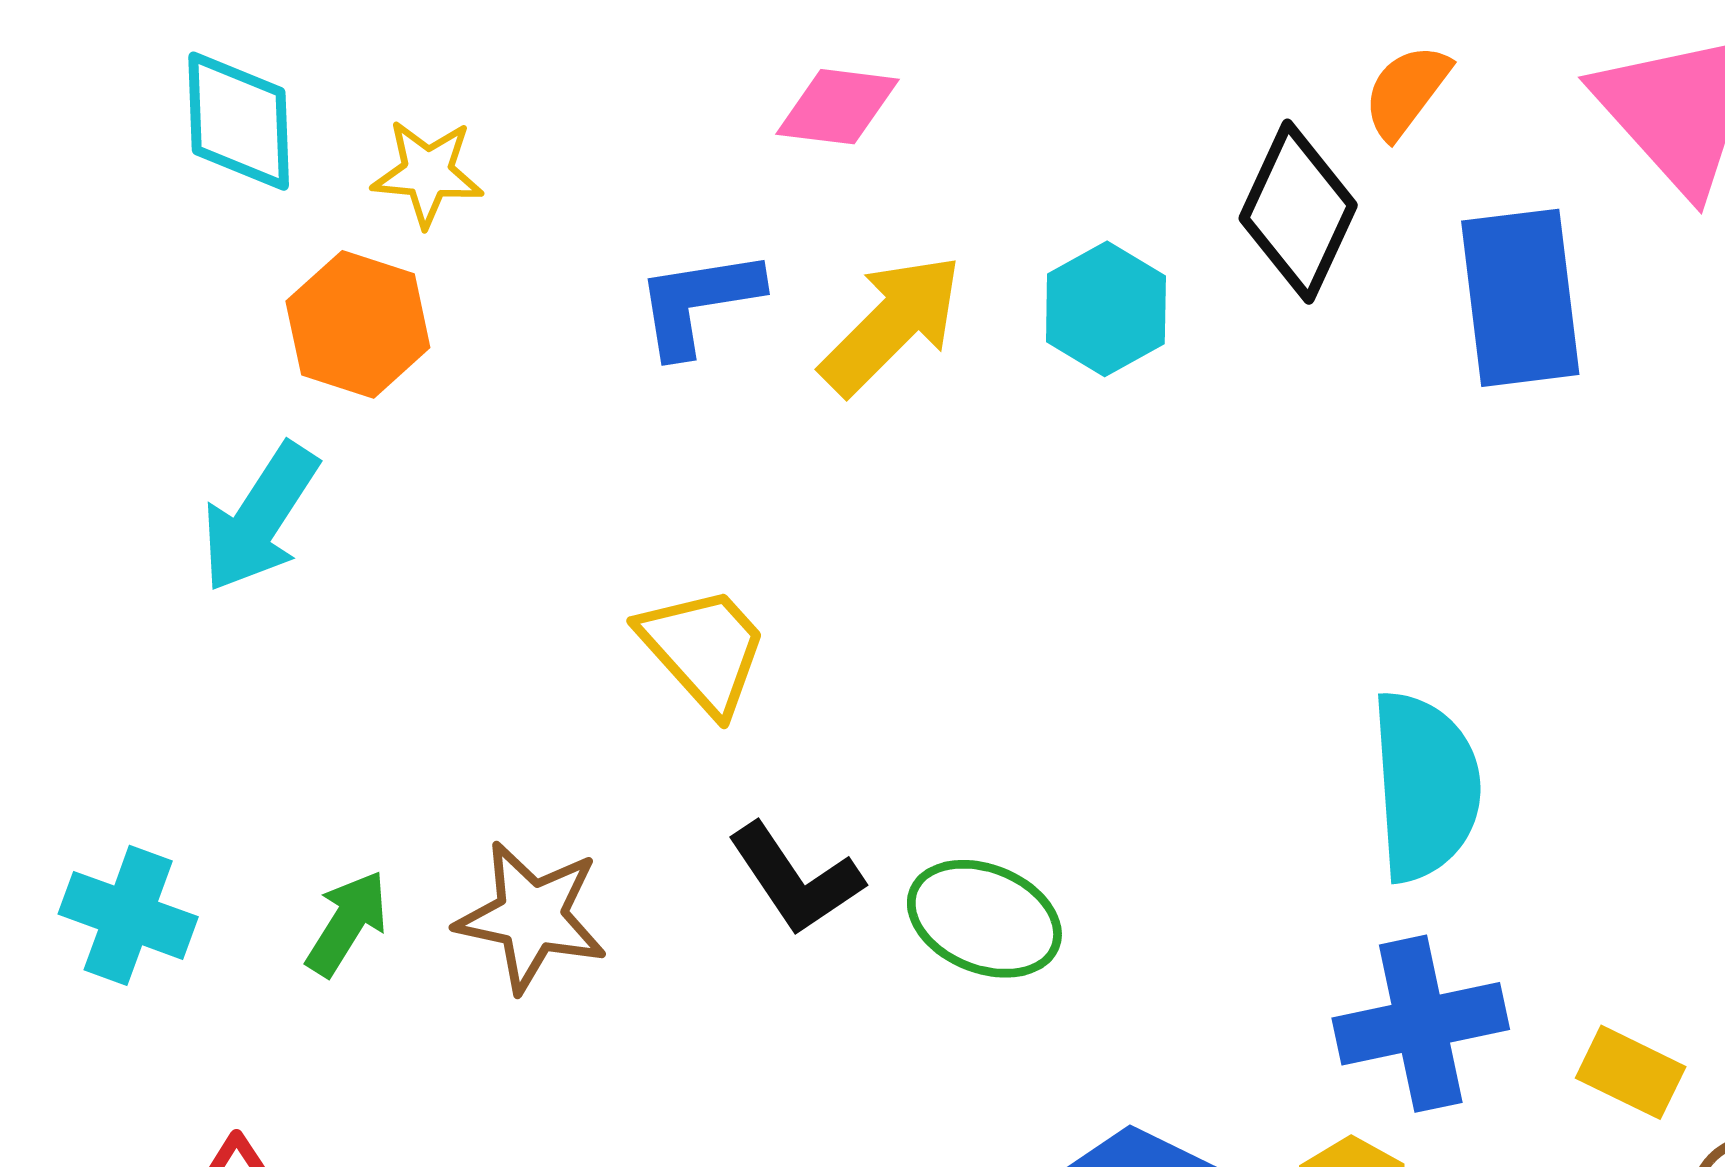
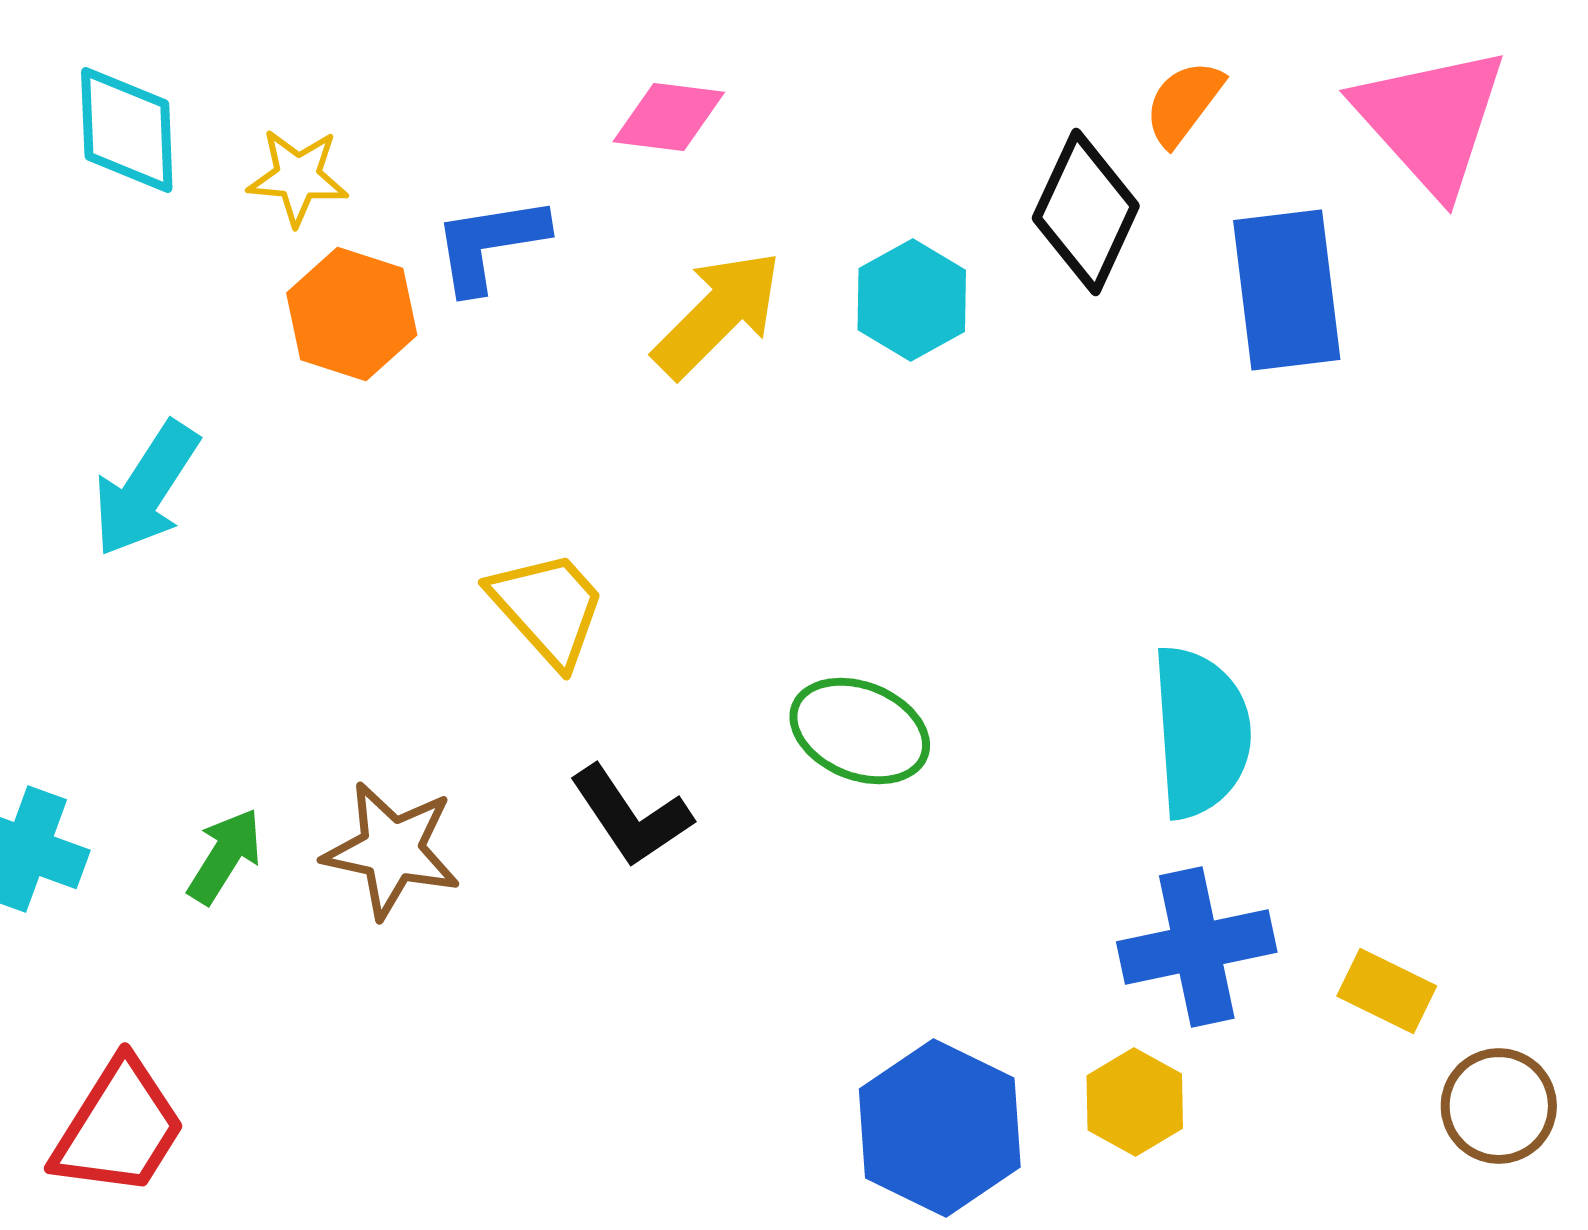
blue L-shape: (698, 302) -> (490, 244), moved
orange hexagon: (358, 324) -> (352, 314), moved
green ellipse: (984, 919) -> (860, 731), moved

